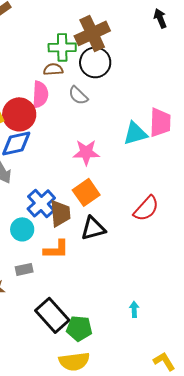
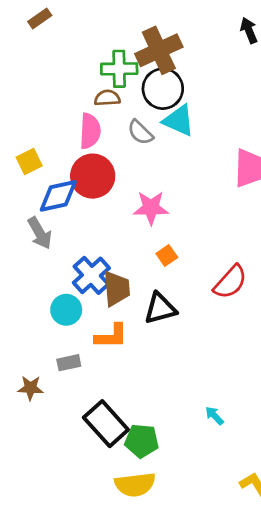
red circle: (19, 114) -> (93, 176), moved
cyan triangle: (135, 133) -> (179, 120), moved, turned 40
orange square: (86, 192) -> (167, 255), moved, size x0.6
cyan arrow: (134, 309) -> (214, 416), turned -42

